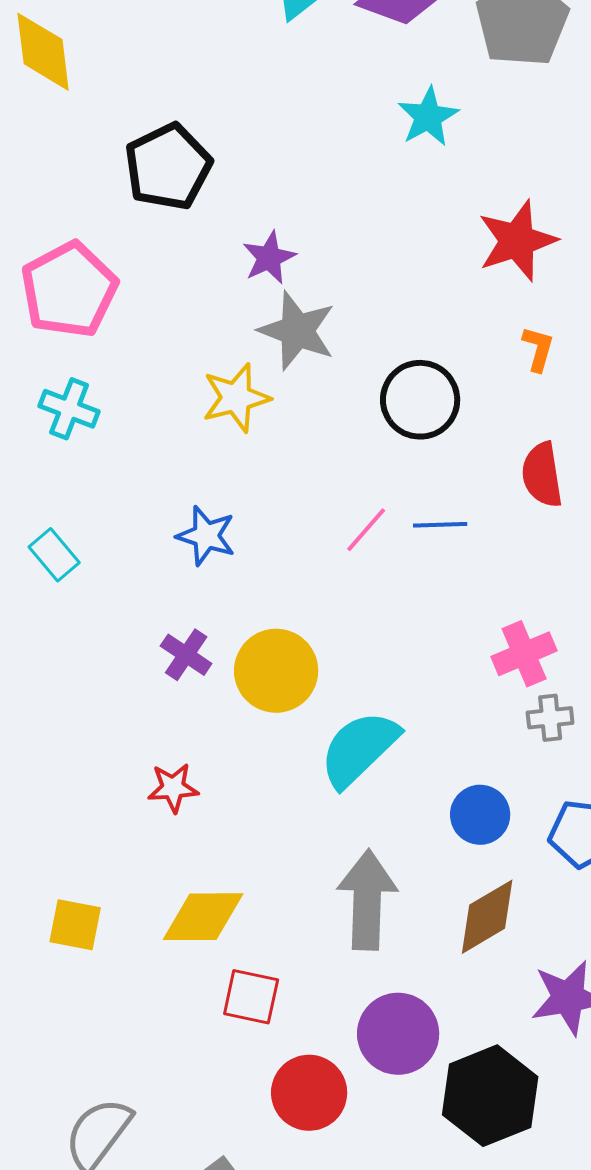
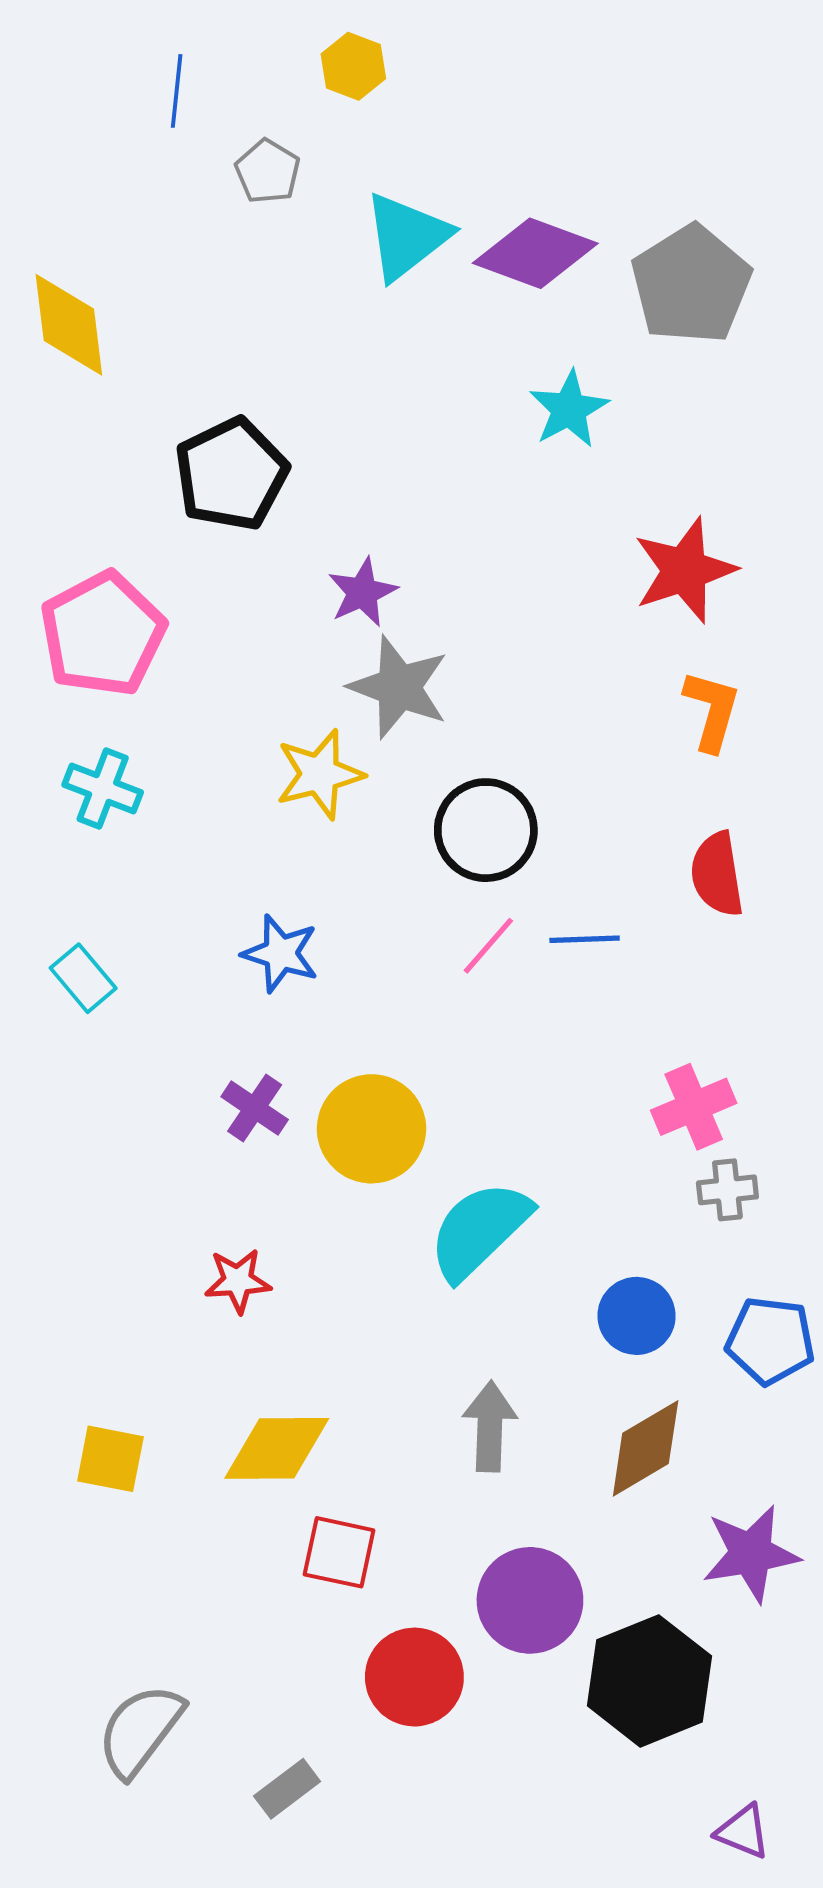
orange L-shape: (538, 349) -> (712, 711), size x1.4
black circle: (420, 400) -> (486, 830), moved
gray arrow: (367, 900) -> (490, 1426), size x0.7

